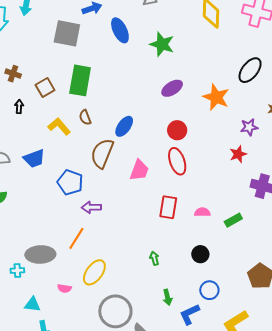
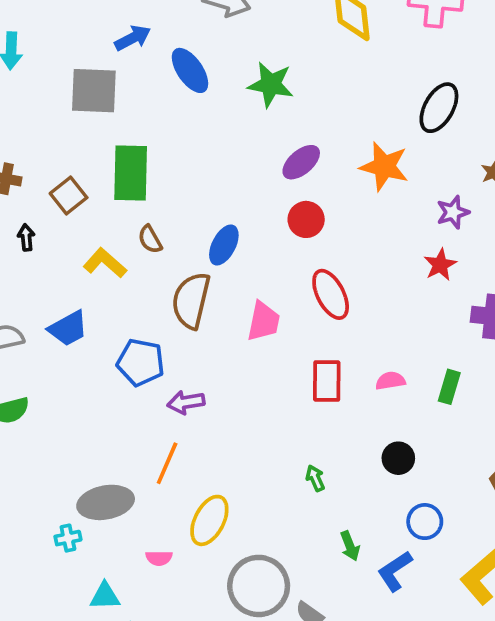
red circle: (177, 130) -> (306, 219), moved
green rectangle: (233, 220) -> (449, 387), turned -36

